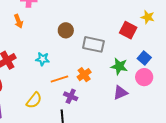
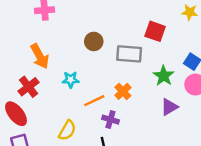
orange arrow: (18, 21) -> (40, 56), moved, size x1.5
red square: (128, 30) -> (155, 31), moved
green star: (119, 66) -> (164, 76), turned 30

